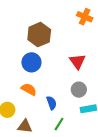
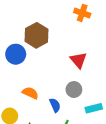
blue circle: (31, 62) -> (16, 54), moved
gray circle: (79, 90) -> (74, 89), moved

